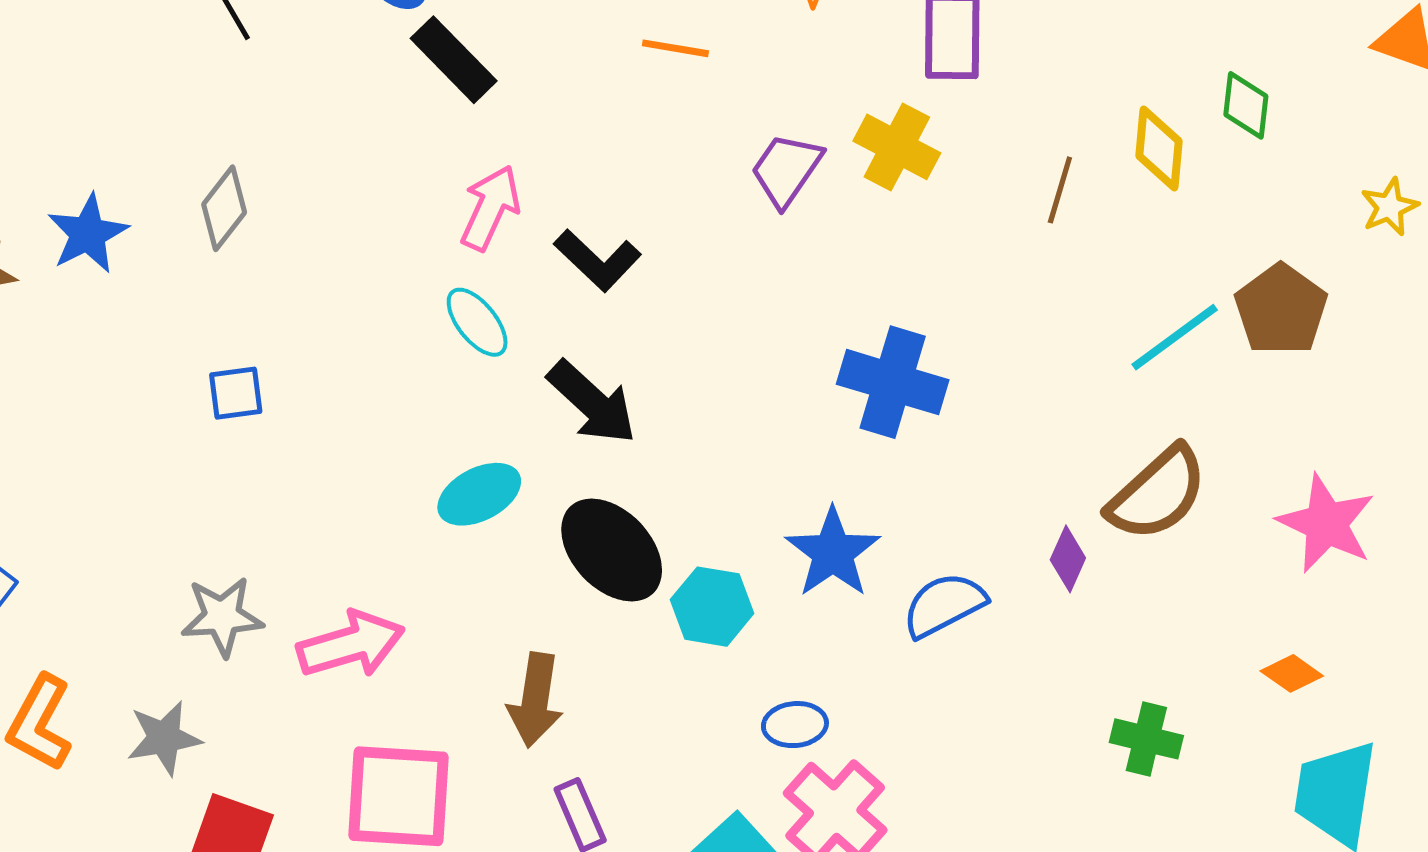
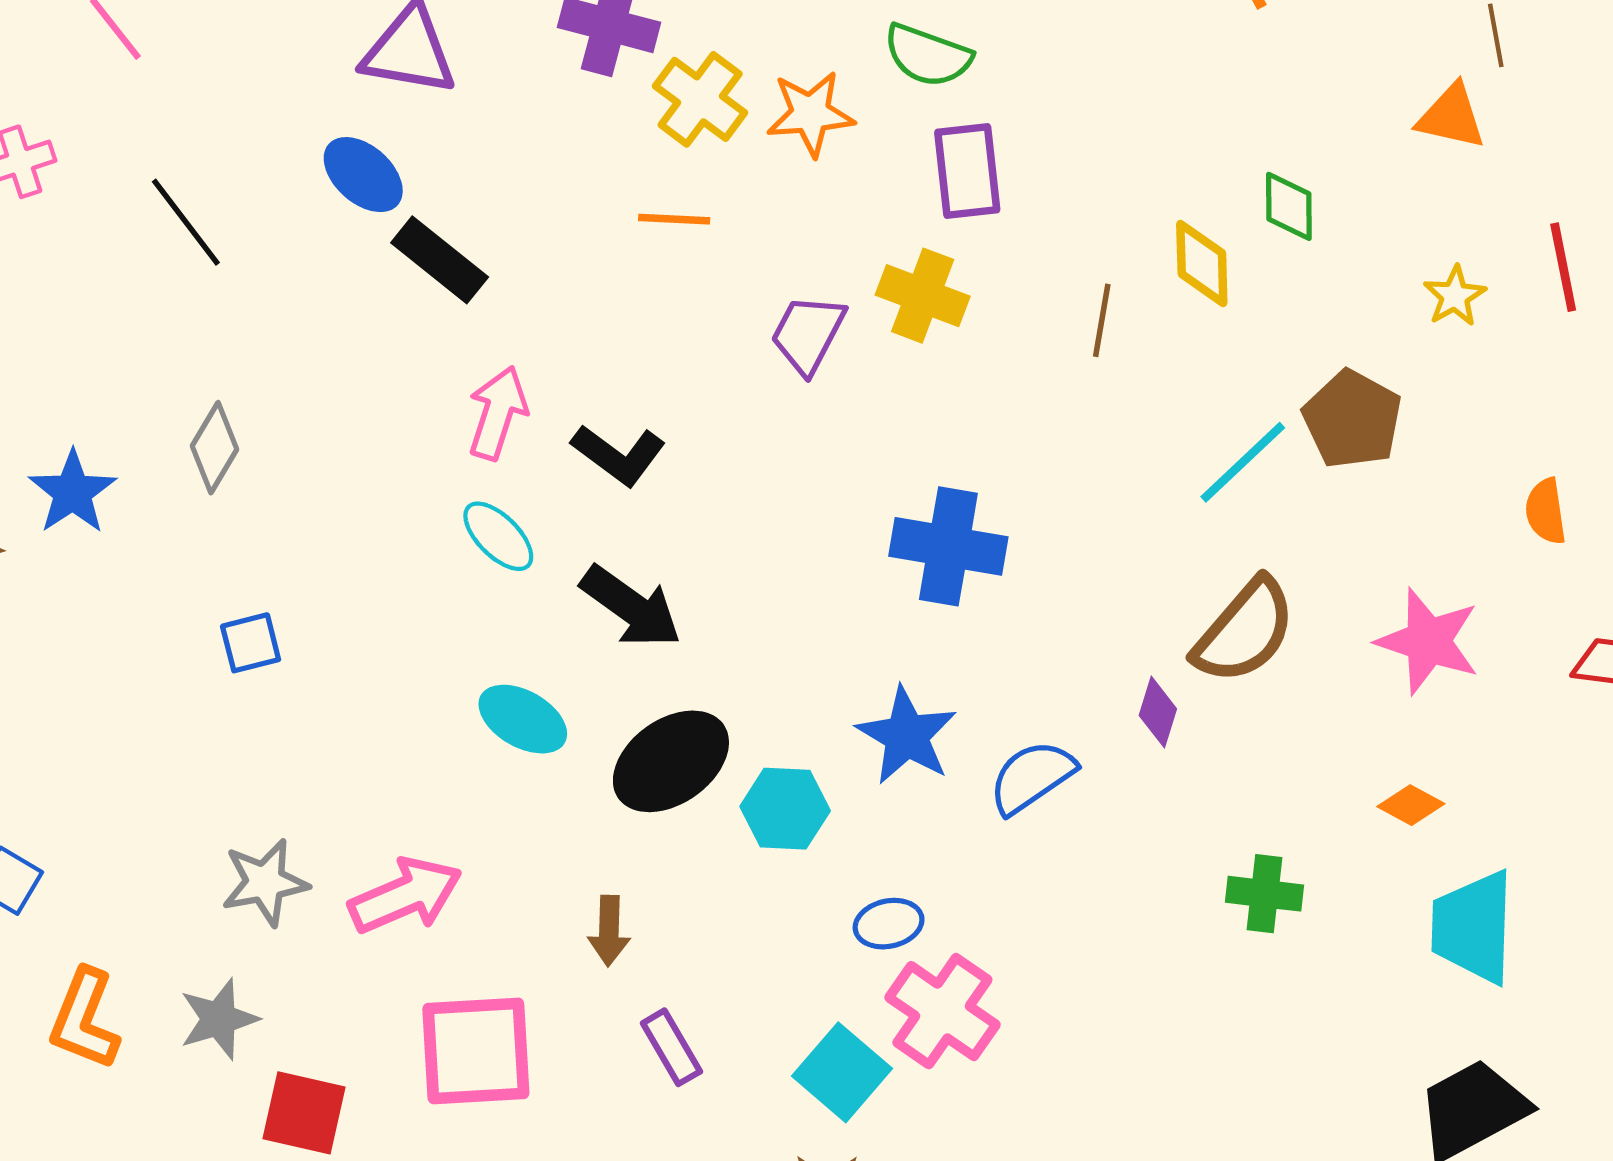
cyan ellipse: (479, 494) -> (523, 719), turned 64
black ellipse: (612, 550) -> (671, 761), turned -75
brown arrow: (535, 700) -> (609, 931), size x0.7

